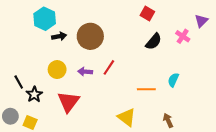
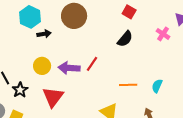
brown circle: (90, 36) -> (74, 16), moved
black semicircle: (154, 42) -> (125, 39), moved
purple arrow: (85, 72) -> (69, 68), size x1.5
cyan semicircle: (173, 80) -> (157, 86), moved

